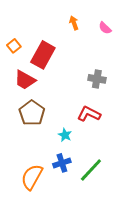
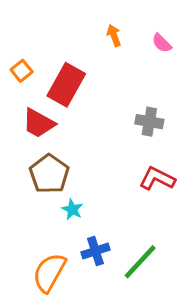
red L-shape: (89, 114) -> (157, 179), moved
cyan star: (65, 135) -> (72, 209), moved

